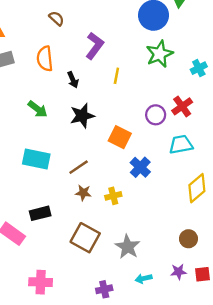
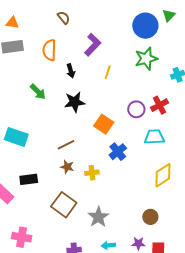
cyan rectangle: (36, 159) -> (16, 137), moved

